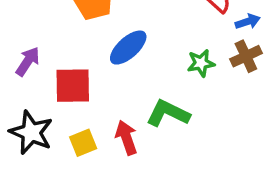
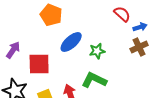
green star: (201, 63) -> (97, 51), moved

